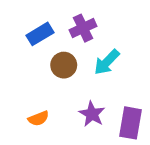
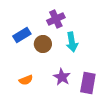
blue rectangle: (40, 34) -> (22, 35), moved
cyan arrow: (107, 62) -> (72, 42), turned -54

